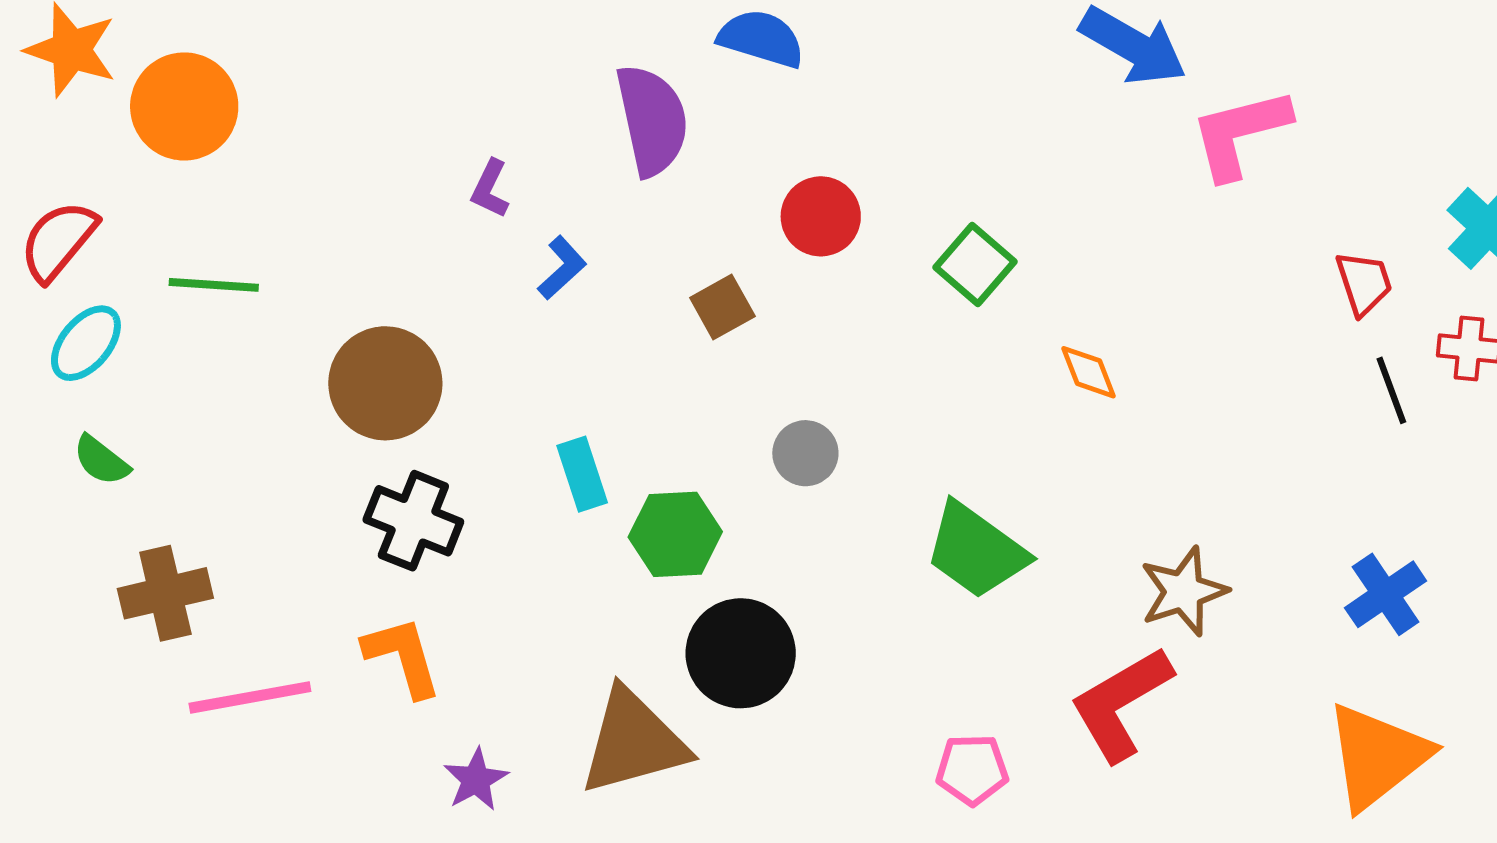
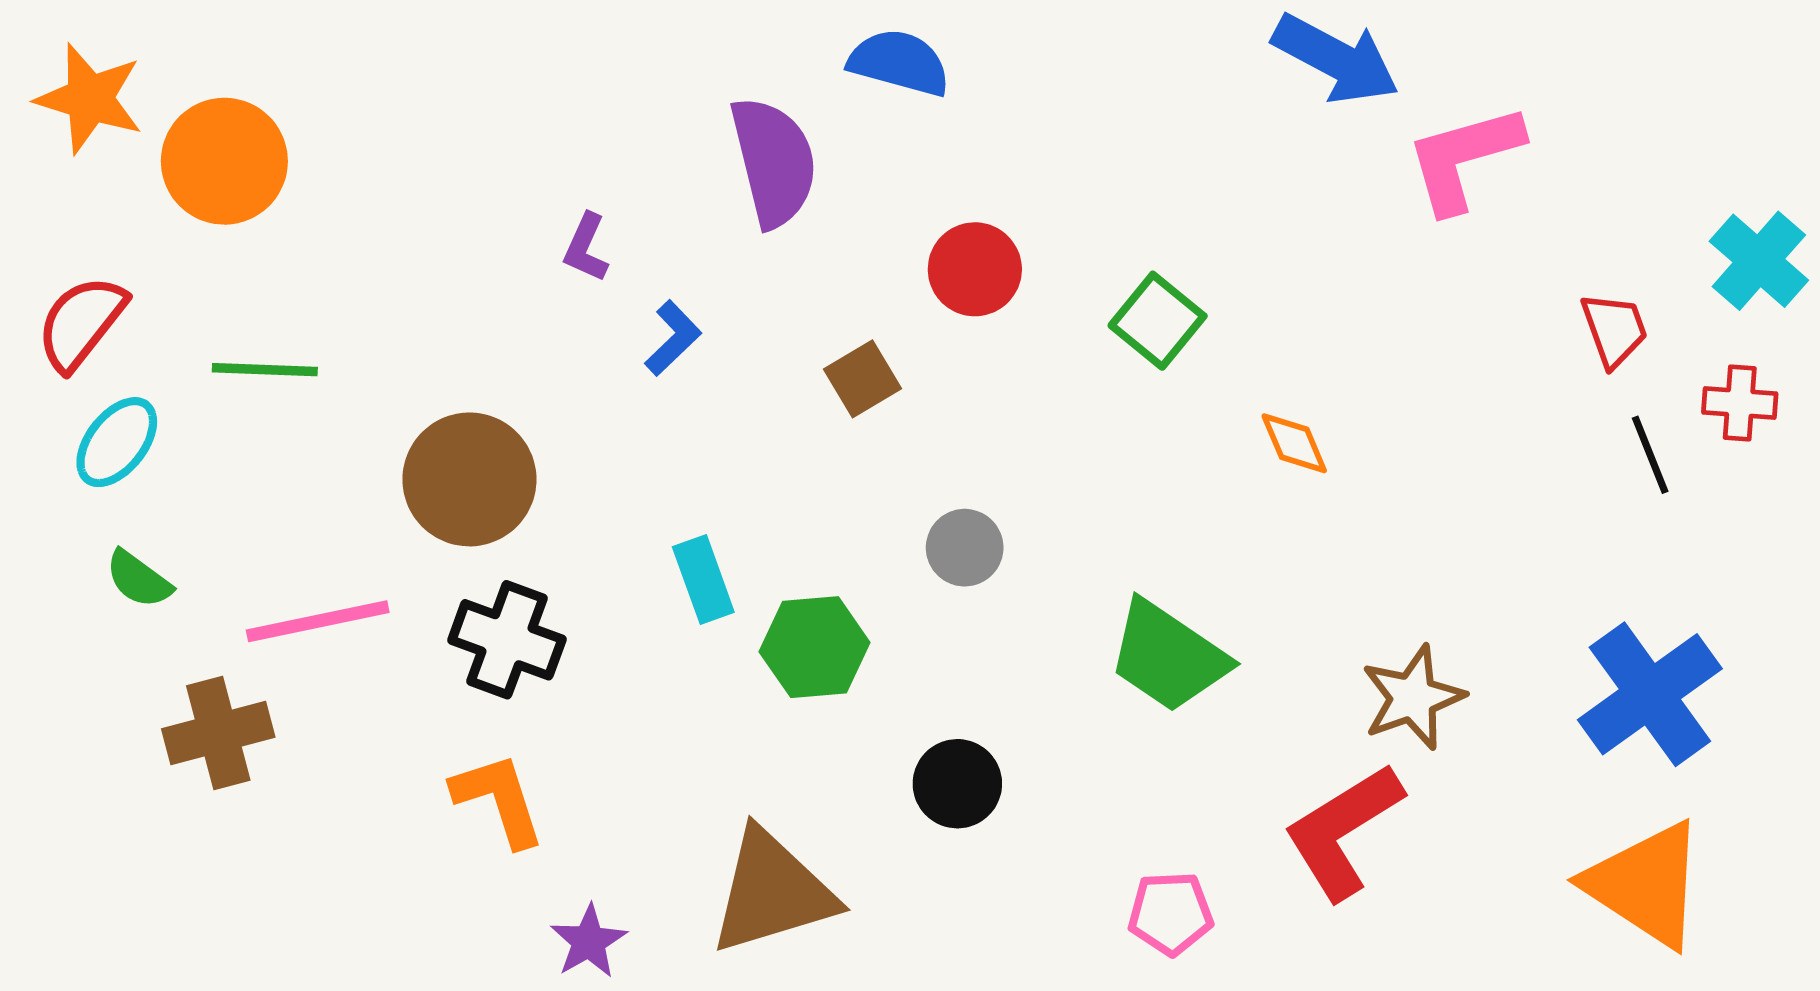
blue cross: (1386, 594) -> (1650, 694), size x1.5
black circle: (741, 653) -> (957, 784), moved, size x0.7
pink line: (250, 697) -> (318, 621), moved
orange triangle: (1377, 756) -> (1646, 884), turned -47

